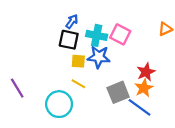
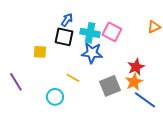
yellow square: (78, 61) -> (40, 52), moved
cyan circle: (59, 104) -> (55, 97), size x0.7
blue line: (140, 107) -> (145, 100), moved

